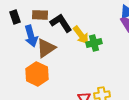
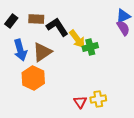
black rectangle: (15, 17) -> (11, 21), turned 56
blue arrow: (31, 36) -> (20, 50), moved

